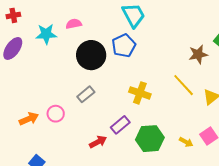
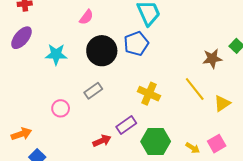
pink semicircle: (74, 24) -> (86, 17), turned 133
cyan star: (46, 34) -> (56, 54), moved
orange arrow: (29, 119) -> (21, 134), moved

